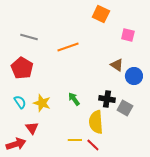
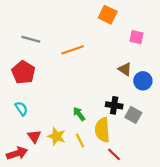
green arrow: (74, 99) -> (79, 114), moved
yellow star: (42, 103) -> (57, 136), moved
yellow line: (75, 140) -> (80, 141), moved, turned 64
red line: (93, 145) -> (114, 154), moved

